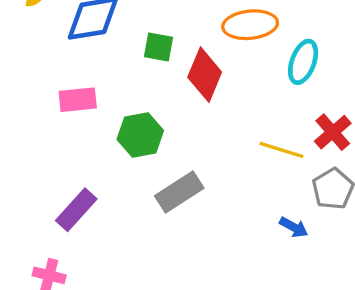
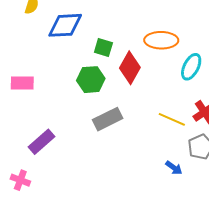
pink rectangle: (78, 100) -> (22, 83), moved
green hexagon: (140, 135) -> (91, 80), moved
gray rectangle: (179, 192) -> (108, 119), moved

